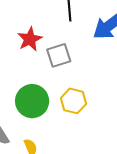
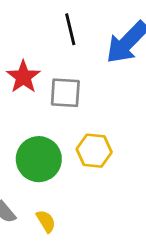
gray square: (59, 55) -> (65, 93), turned 30

